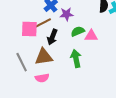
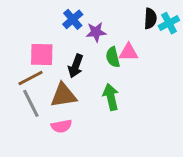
brown line: (43, 23) -> (31, 78), moved
green semicircle: (78, 31) -> (113, 57), turned -80
pink triangle: (91, 36) -> (128, 52), moved

